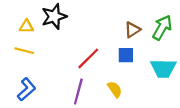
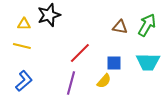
brown triangle: (132, 30) -> (120, 27), turned 42
blue square: (126, 55) -> (114, 63), moved
yellow semicircle: (115, 89) -> (104, 81), turned 77

